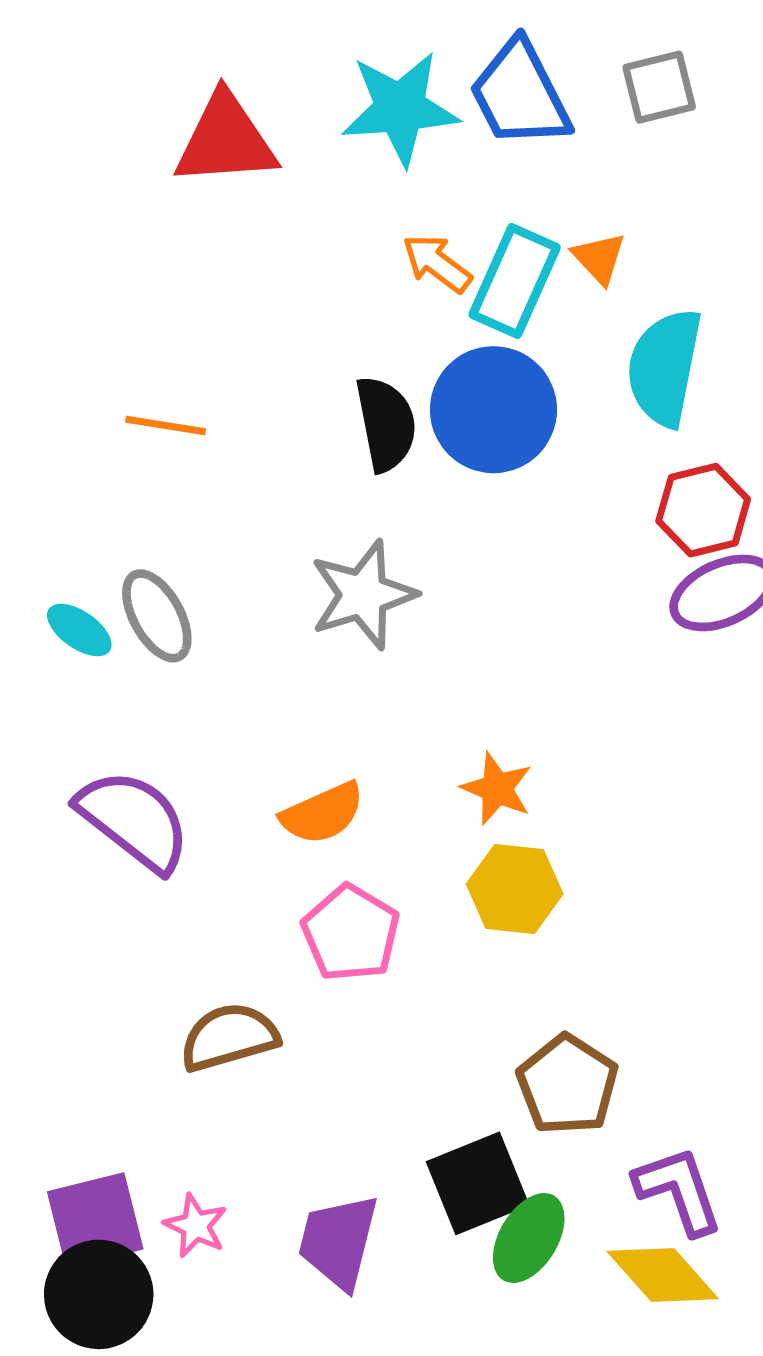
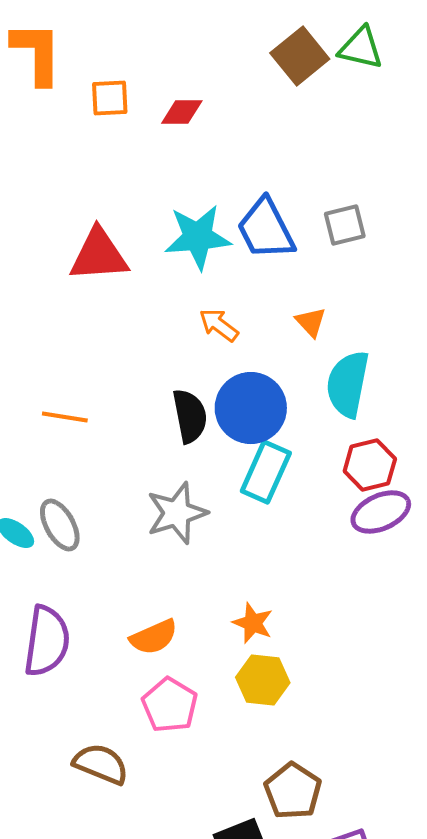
cyan rectangle: (515, 281) -> (266, 472), moved
purple semicircle: (134, 820) -> (47, 641), turned 60
brown semicircle: (229, 1037) -> (101, 764), turned 38

